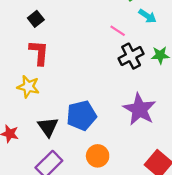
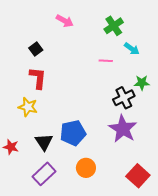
pink line: (118, 31) -> (106, 61), turned -32
black cross: (131, 56) -> (124, 98), moved

